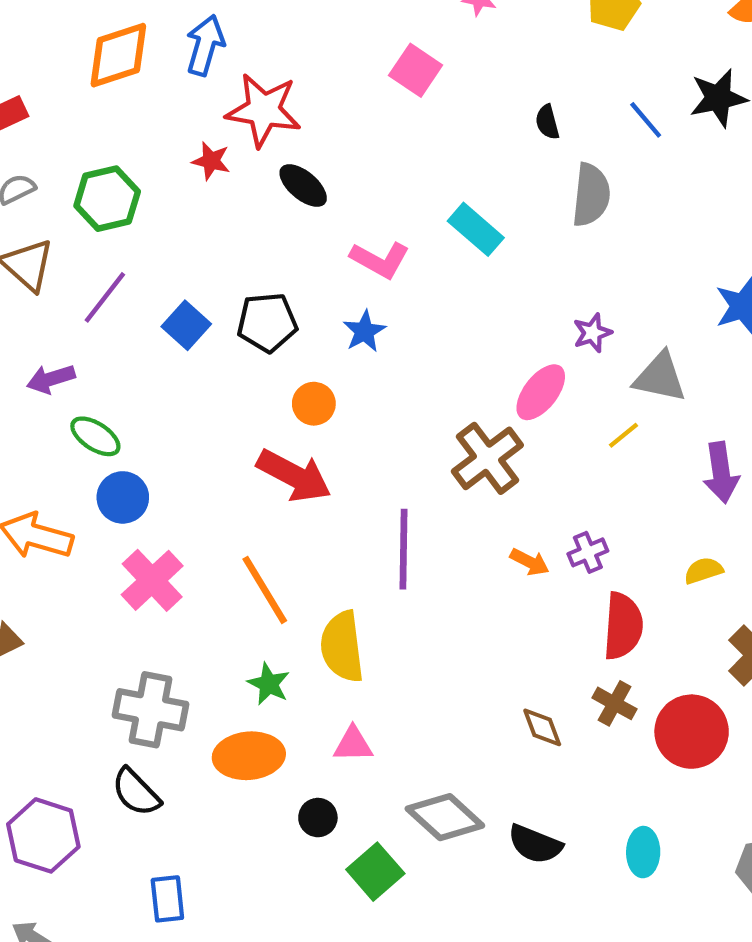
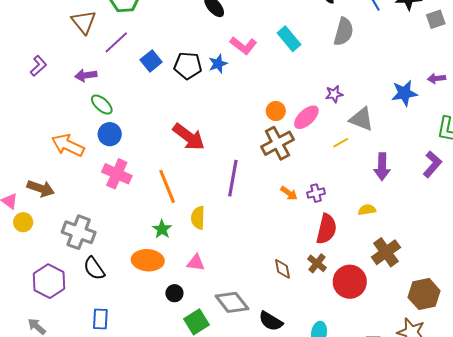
blue star: (364, 331) -> (218, 64), moved
orange circle: (314, 404) -> (276, 111), moved
pink cross: (152, 580) -> (117, 174), turned -32
yellow semicircle: (342, 647) -> (198, 218), size x0.7
gray cross: (151, 710) -> (79, 232), moved

